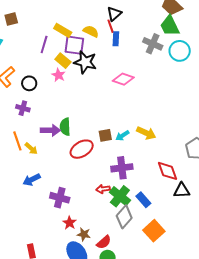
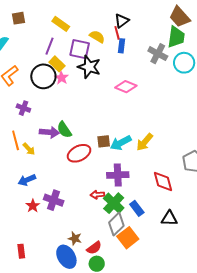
green trapezoid: (170, 26) -> (176, 37), turned -150
yellow rectangle: (63, 30) -> (61, 24), moved
yellow rectangle: (63, 61) -> (57, 64), moved
black circle: (29, 83) -> (43, 76), moved, size x1.6
green semicircle: (65, 127) -> (64, 130), turned -36
yellow arrow: (146, 133) -> (145, 142), turned 102
cyan arrow: (122, 136) -> (121, 143), size x1.5
black triangle: (182, 190) -> (169, 218), moved
red star: (70, 223) -> (33, 206), moved
orange square: (154, 231) -> (128, 238), moved

